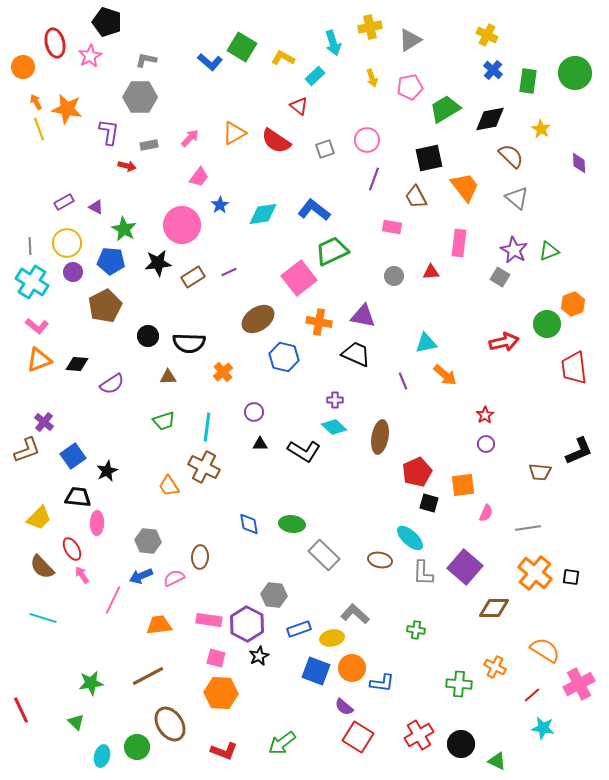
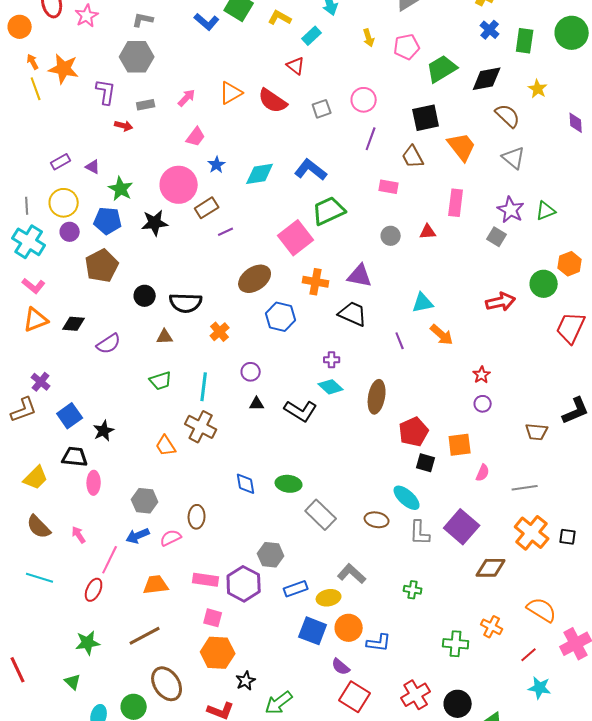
brown rectangle: (193, 277) -> (207, 208), moved
red trapezoid: (574, 368) -> (571, 328), turned 32
red ellipse: (72, 549) -> (94, 590), moved, turned 55
black star: (259, 656) -> (246, 681), moved

